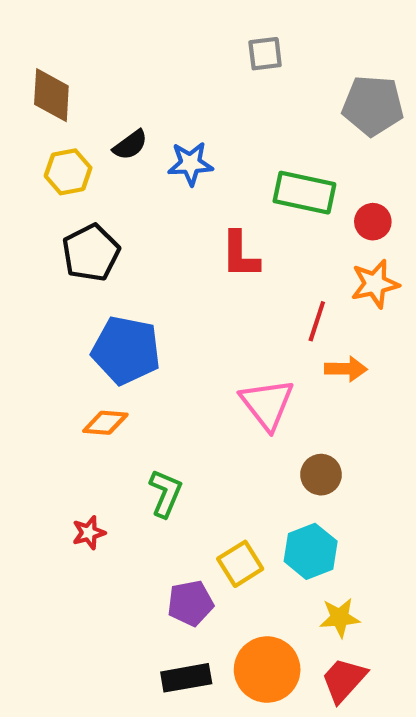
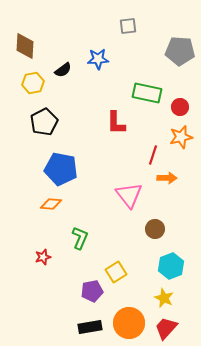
blue star: (190, 164) -> (98, 59), moved
cyan hexagon: (311, 551) -> (171, 266), moved
yellow star: (340, 618) -> (164, 298), turned 30

